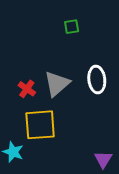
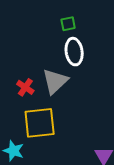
white ellipse: (97, 79) -> (74, 52), moved

